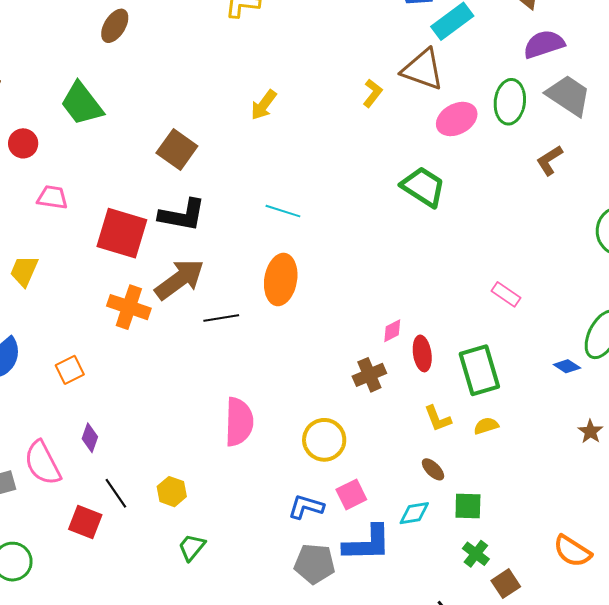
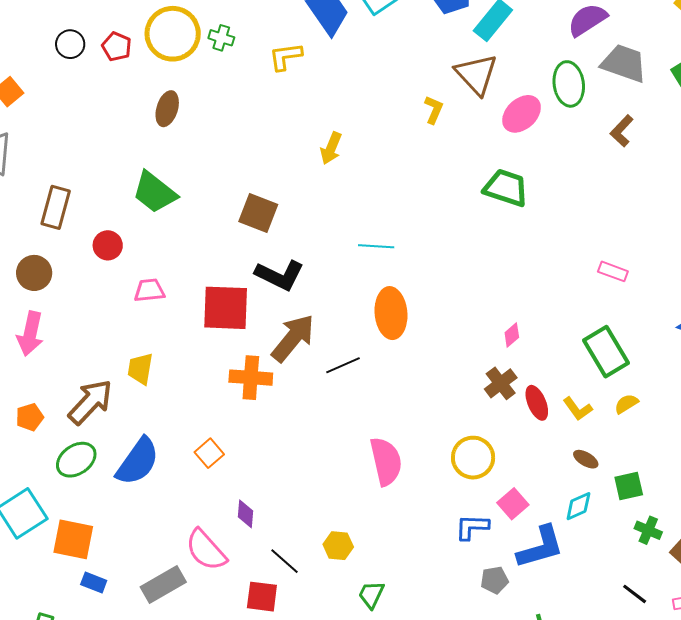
brown triangle: (423, 69) -> (476, 74), turned 42
black L-shape: (182, 215) -> (280, 275), turned 30
red ellipse: (422, 353) -> (537, 403), moved
gray pentagon: (315, 564) -> (494, 580), size x0.7

